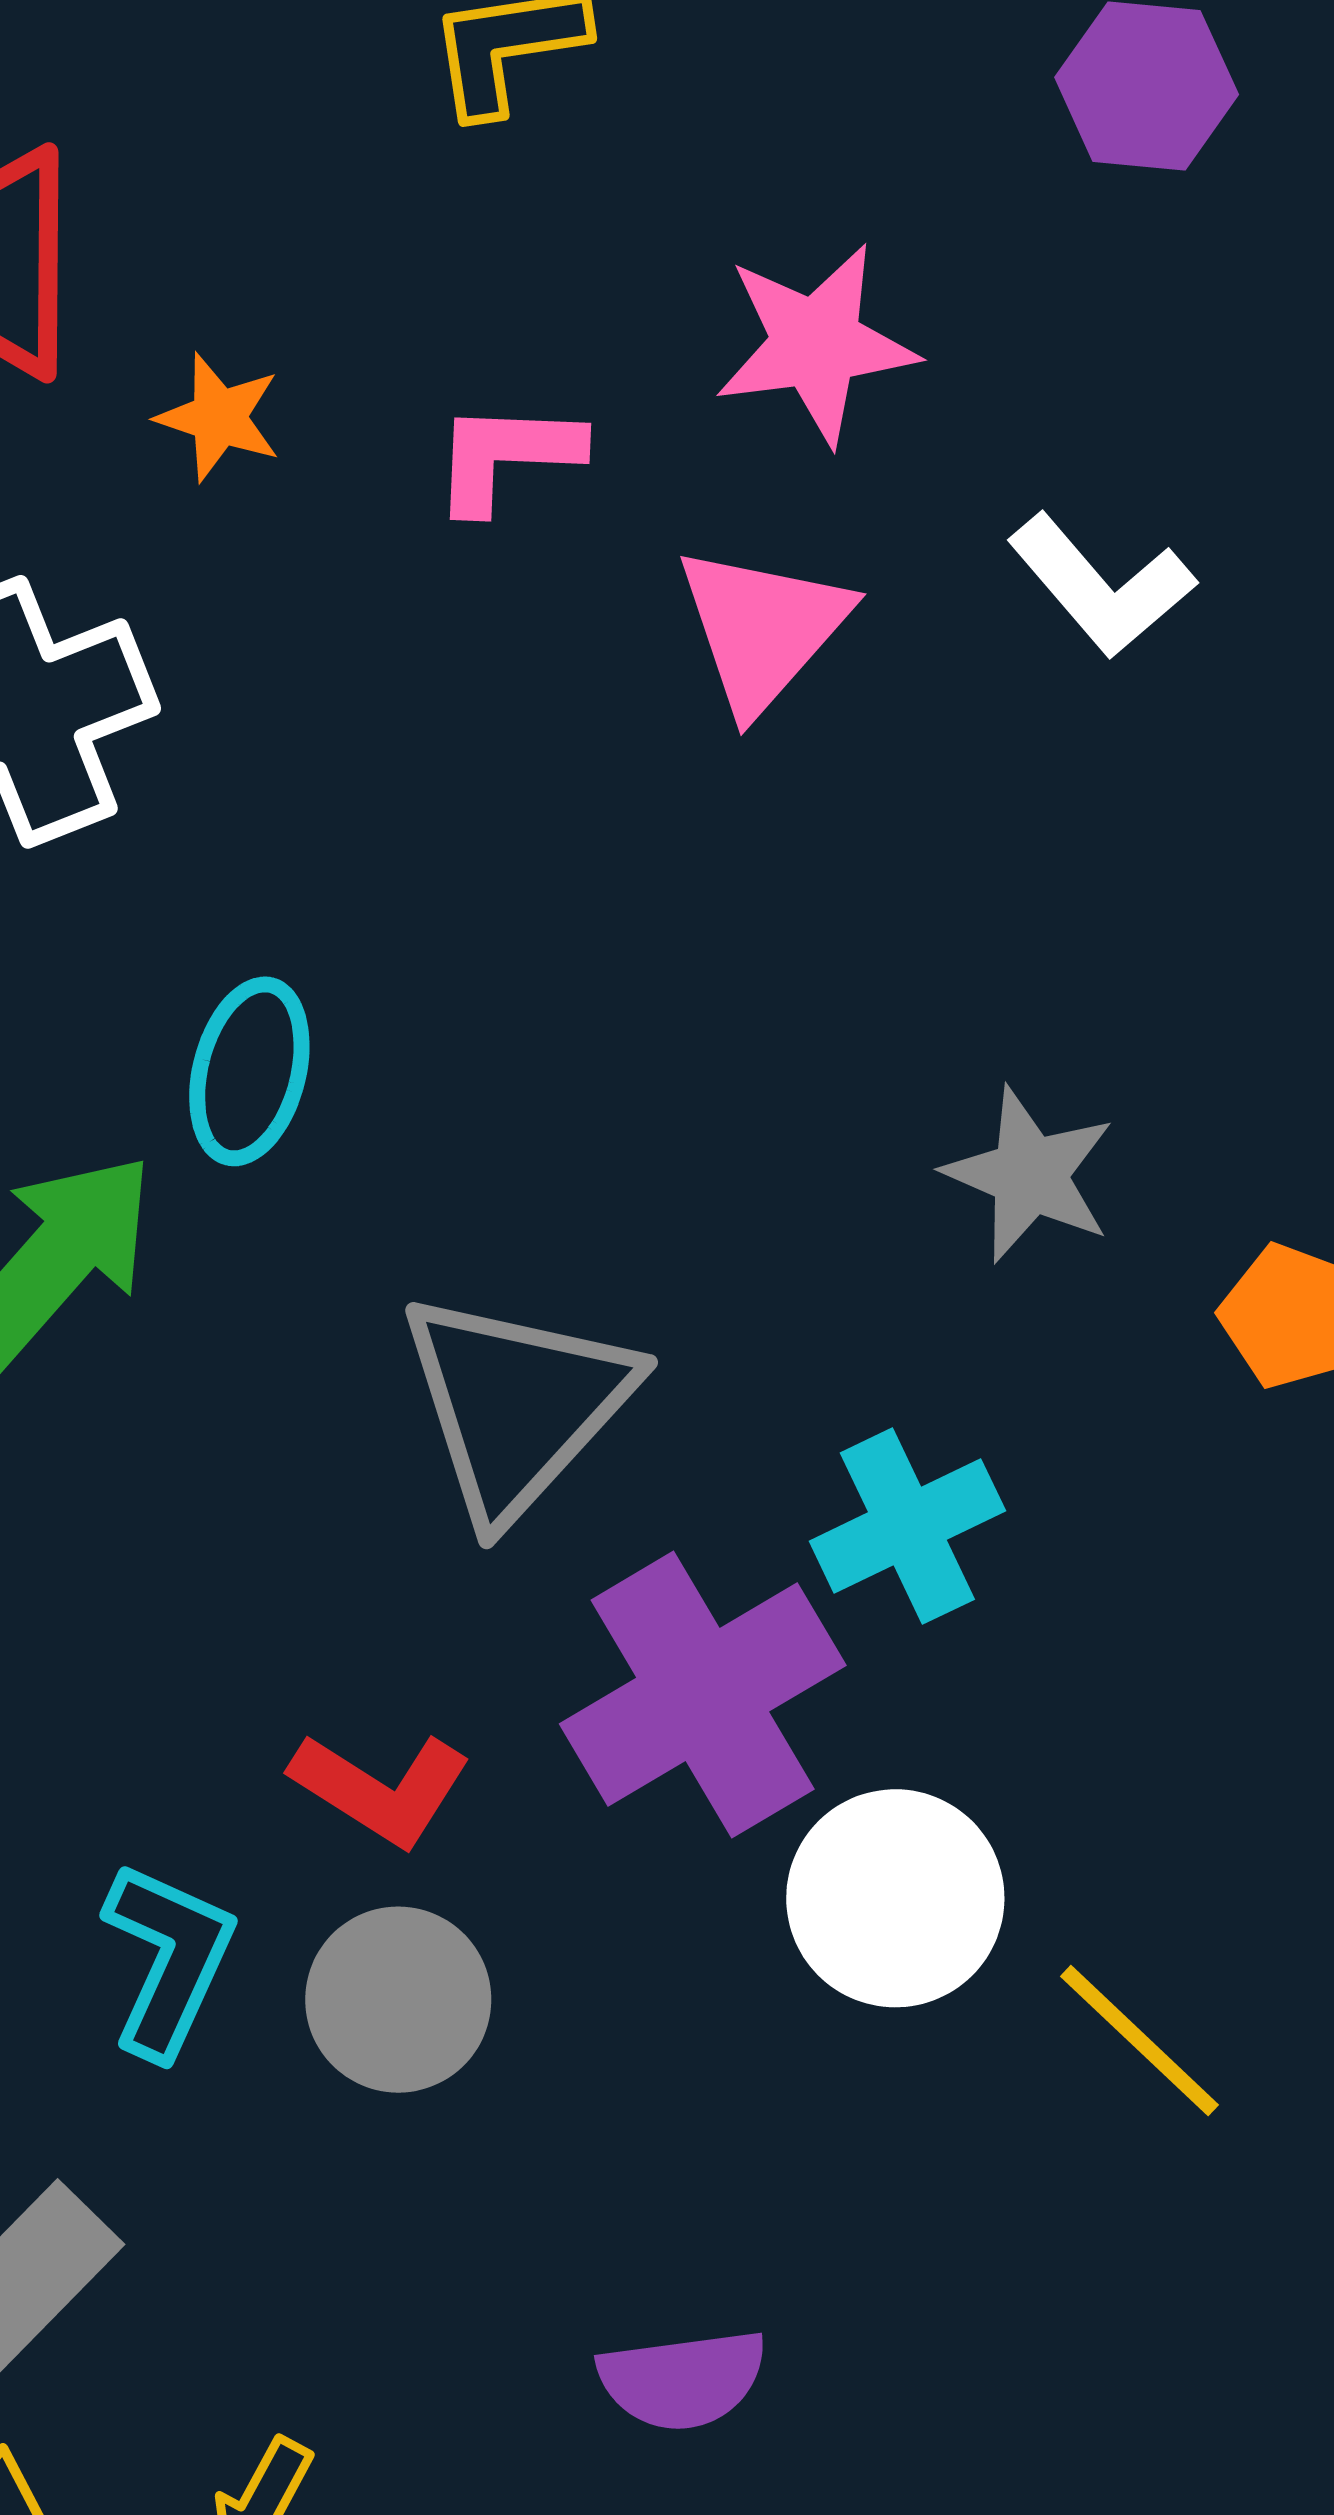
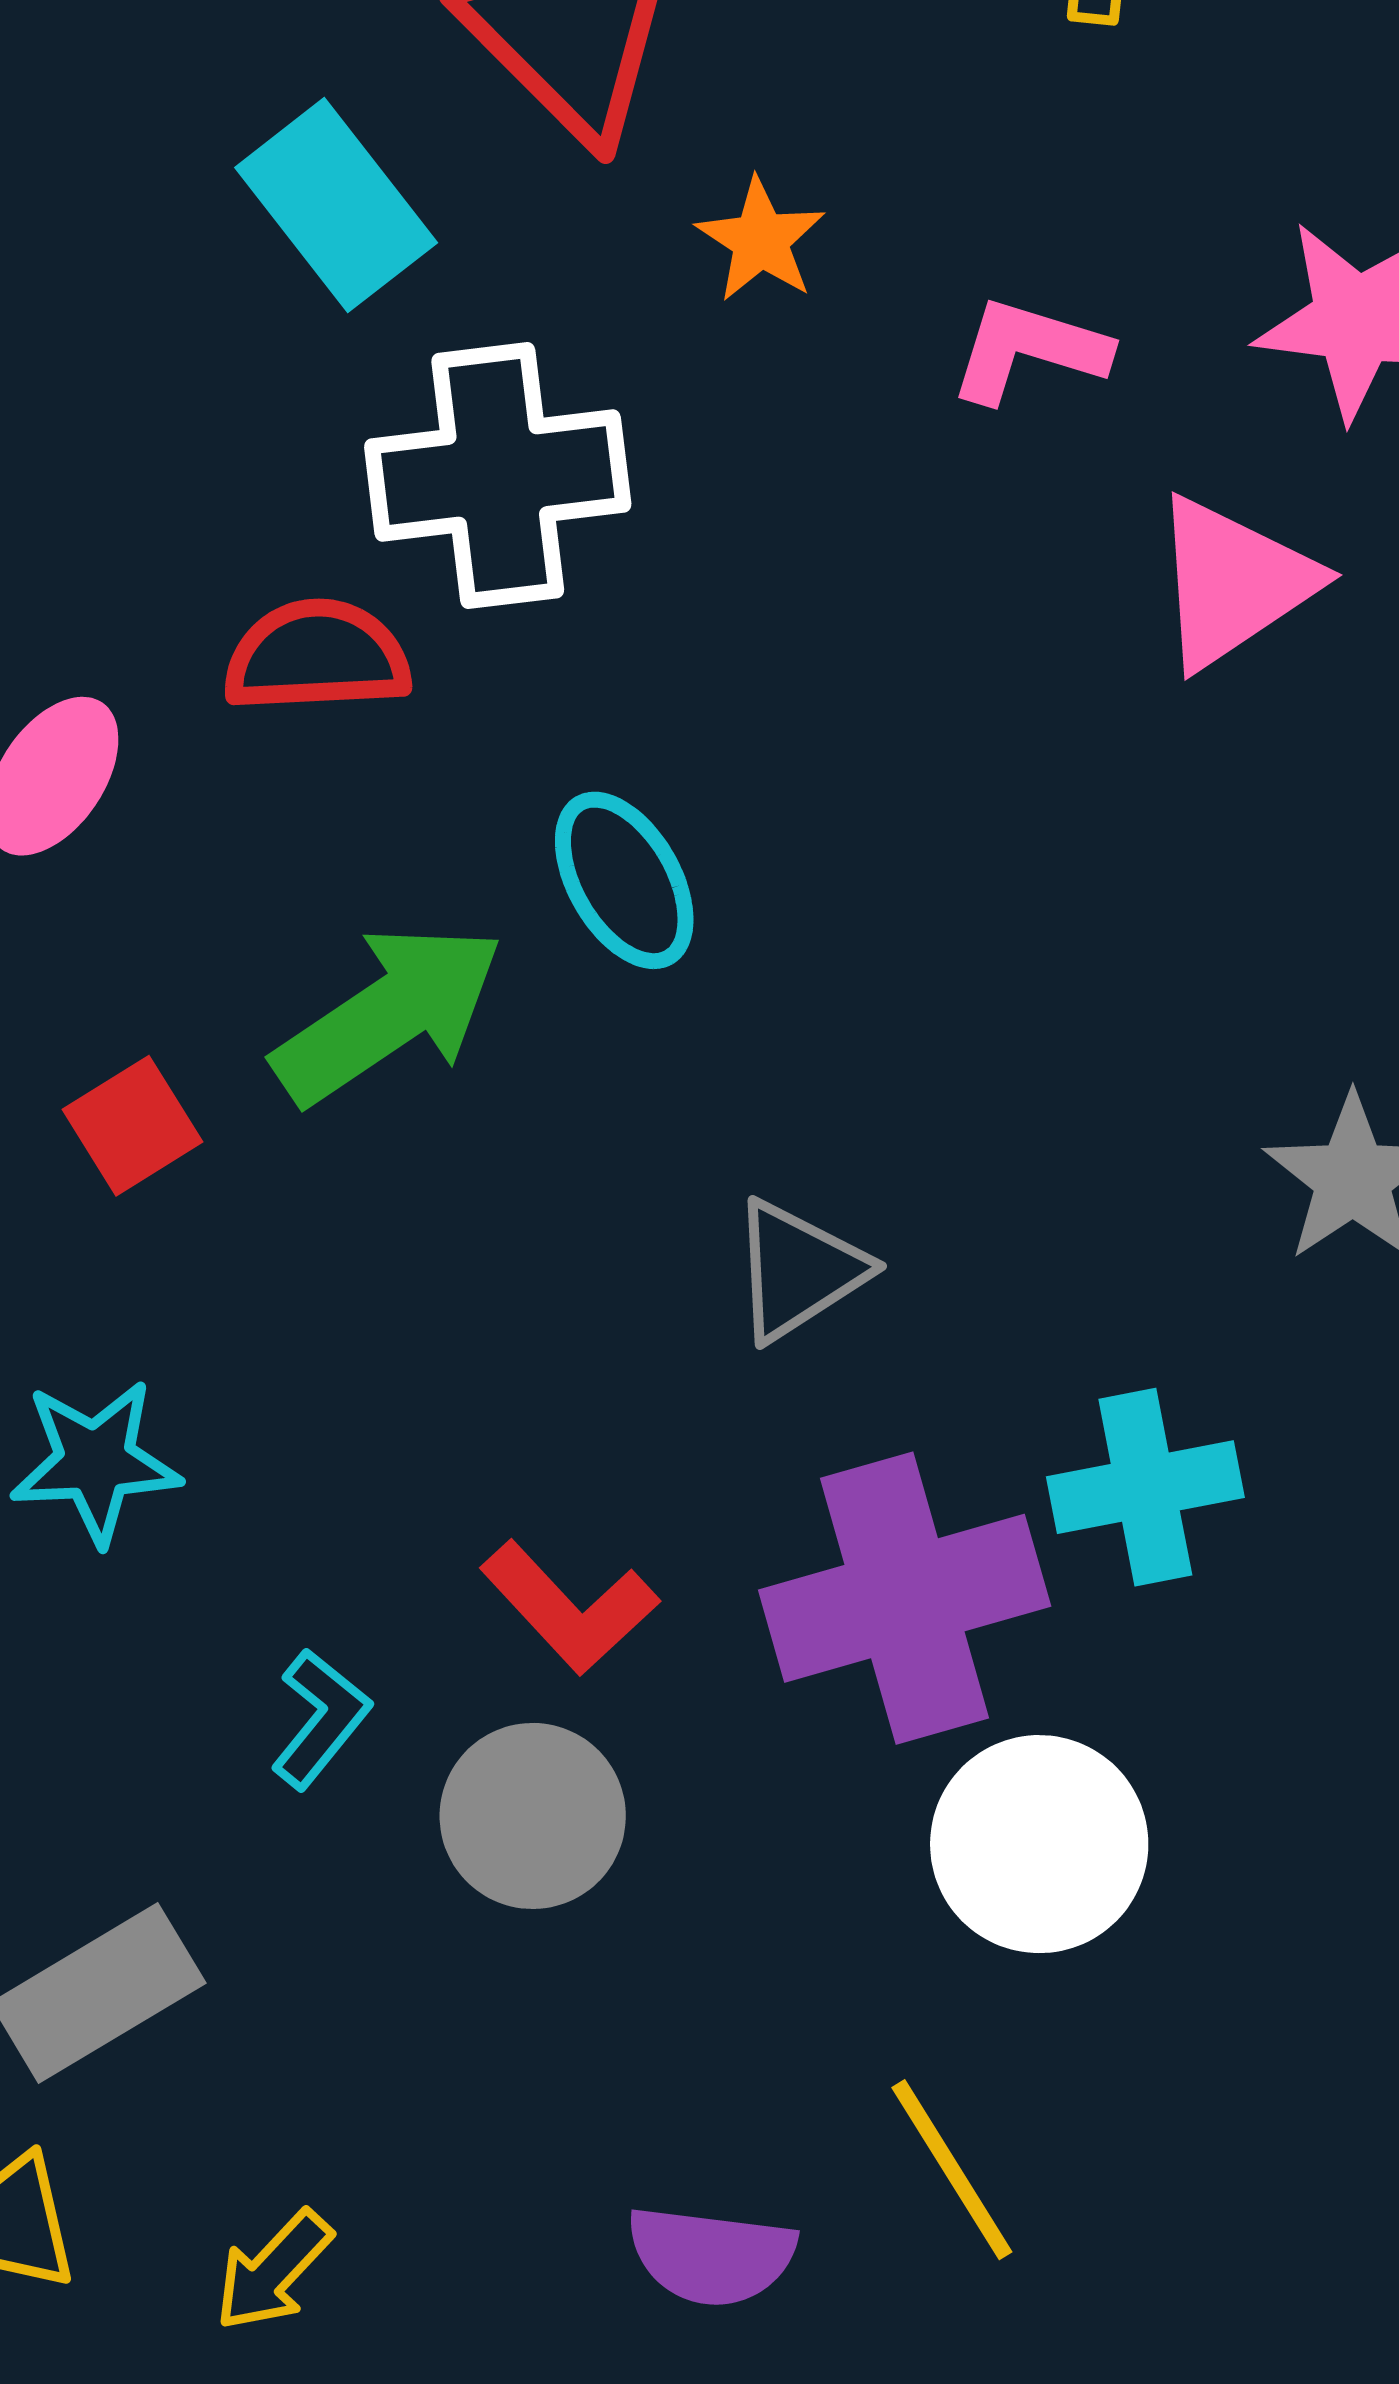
cyan ellipse: (249, 1071) -> (624, 880), turned -59
gray triangle: (517, 1405) -> (798, 1270), size x0.6
cyan L-shape: (168, 1959) -> (320, 1719), size x0.7
yellow line: (1139, 2041) -> (952, 2170), moved

